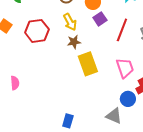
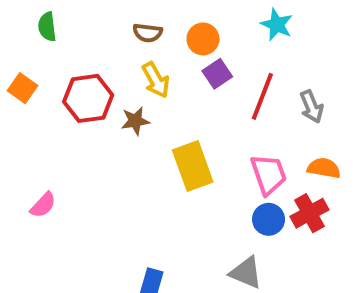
brown star: (74, 42) -> (135, 121), moved
pink semicircle: (15, 83) -> (43, 205), turned 48
blue circle: (128, 99) -> (269, 219), moved

